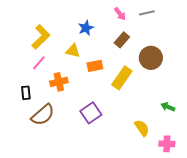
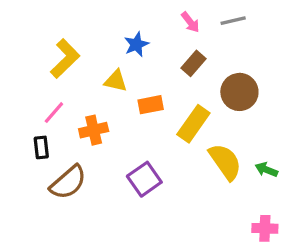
pink line: (39, 63) -> (54, 113), moved
yellow semicircle: (142, 128) -> (225, 162), moved, size x1.4

